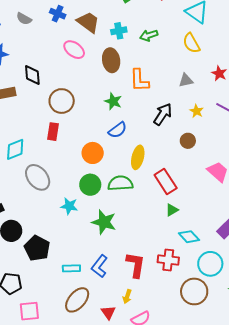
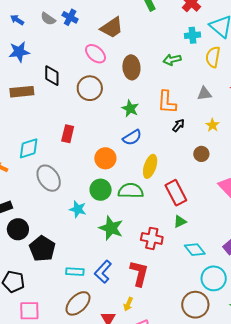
blue cross: (58, 14) -> (70, 17), moved
brown trapezoid: (88, 22) -> (112, 28), turned 105
cyan cross: (119, 31) -> (192, 35), moved
green arrow: (149, 35) -> (172, 60), moved
yellow semicircle: (191, 43) -> (213, 57), turned 35
orange L-shape: (139, 80) -> (167, 102), moved
brown circle: (62, 101) -> (90, 88), moved
black arrow: (163, 114) -> (178, 125), size x0.6
red cross: (168, 260) -> (152, 238), moved

